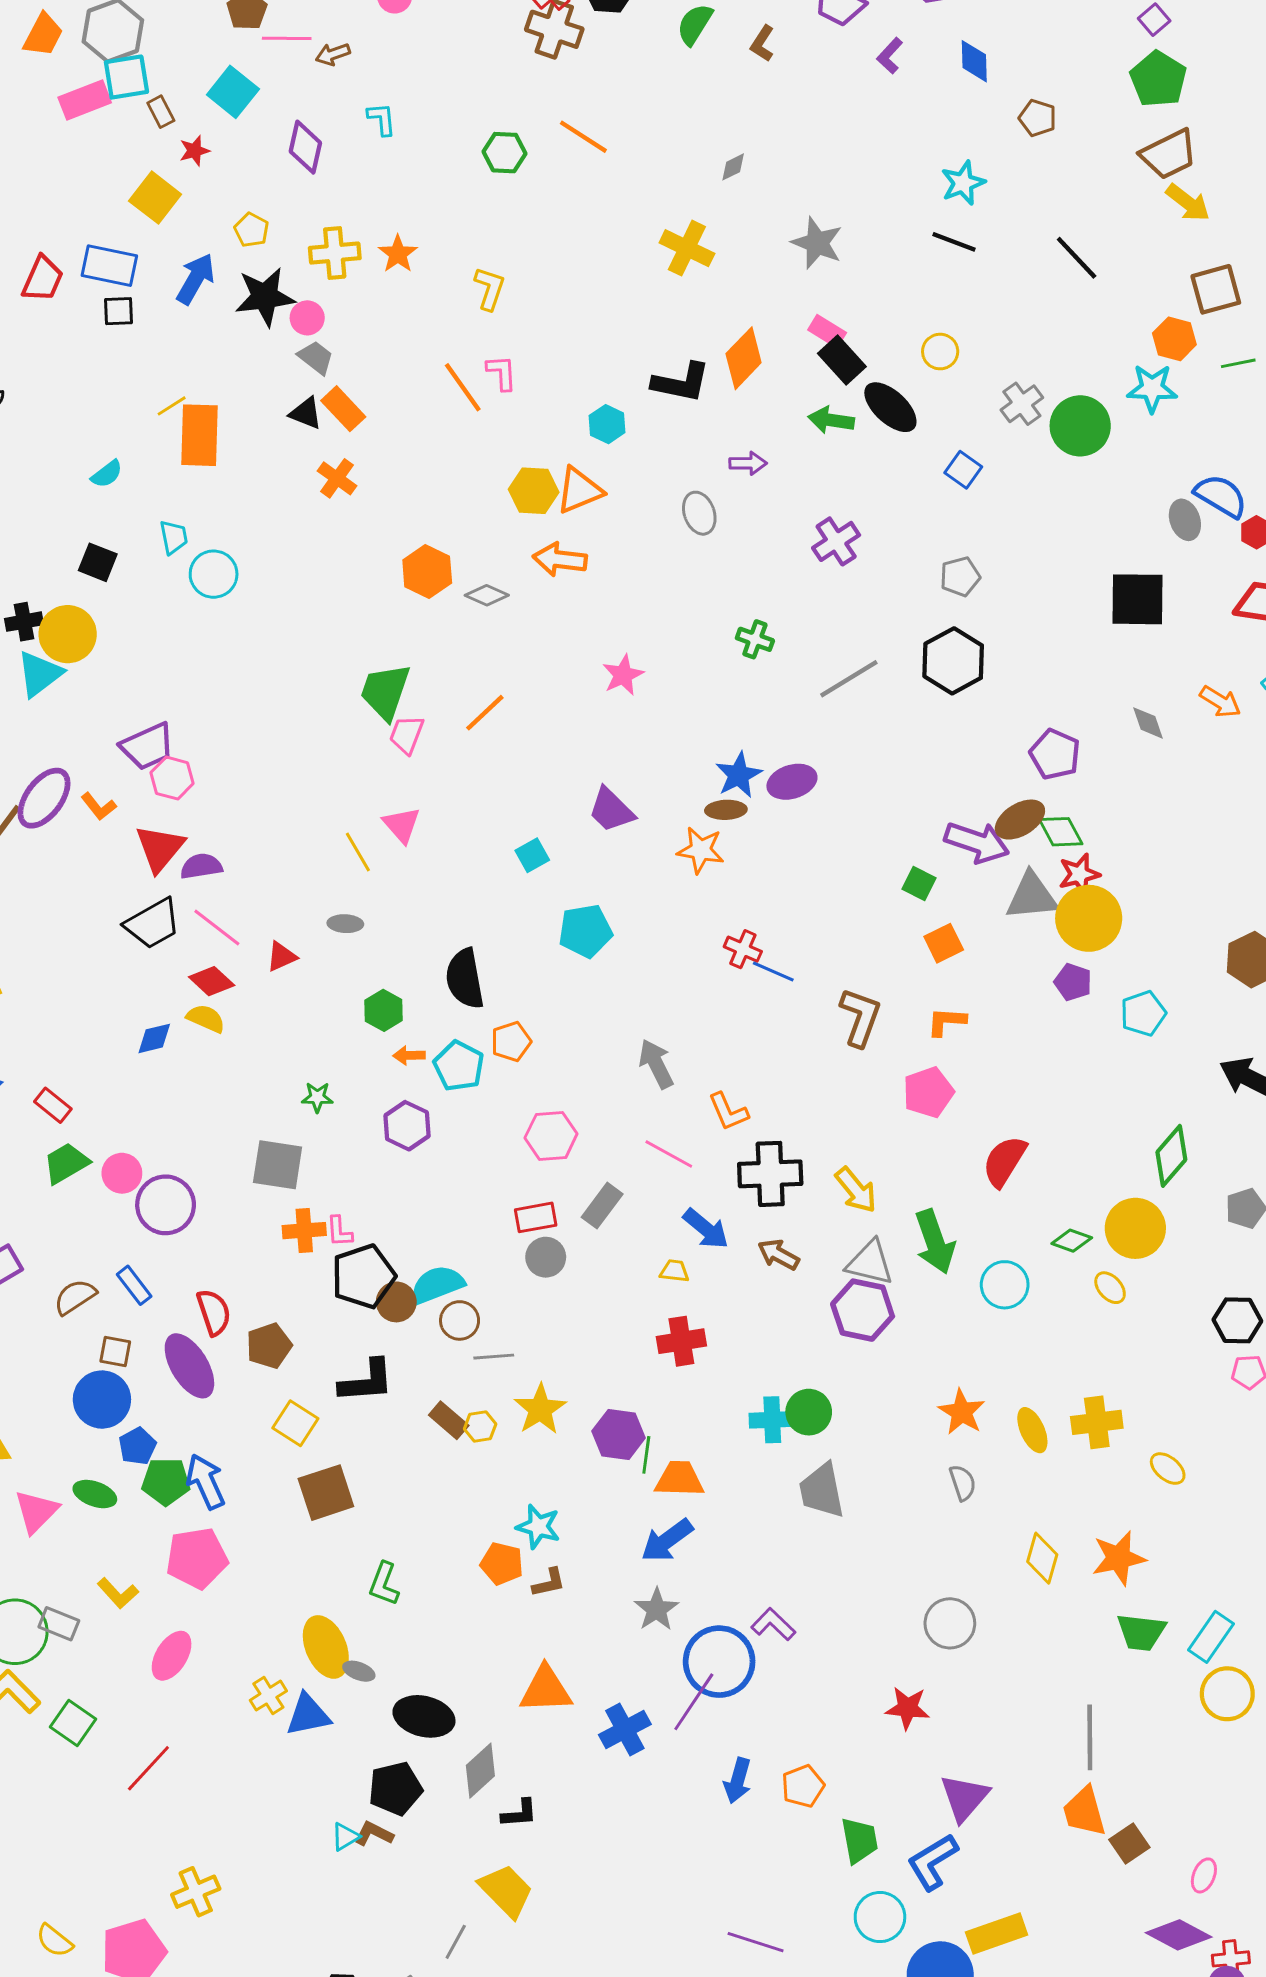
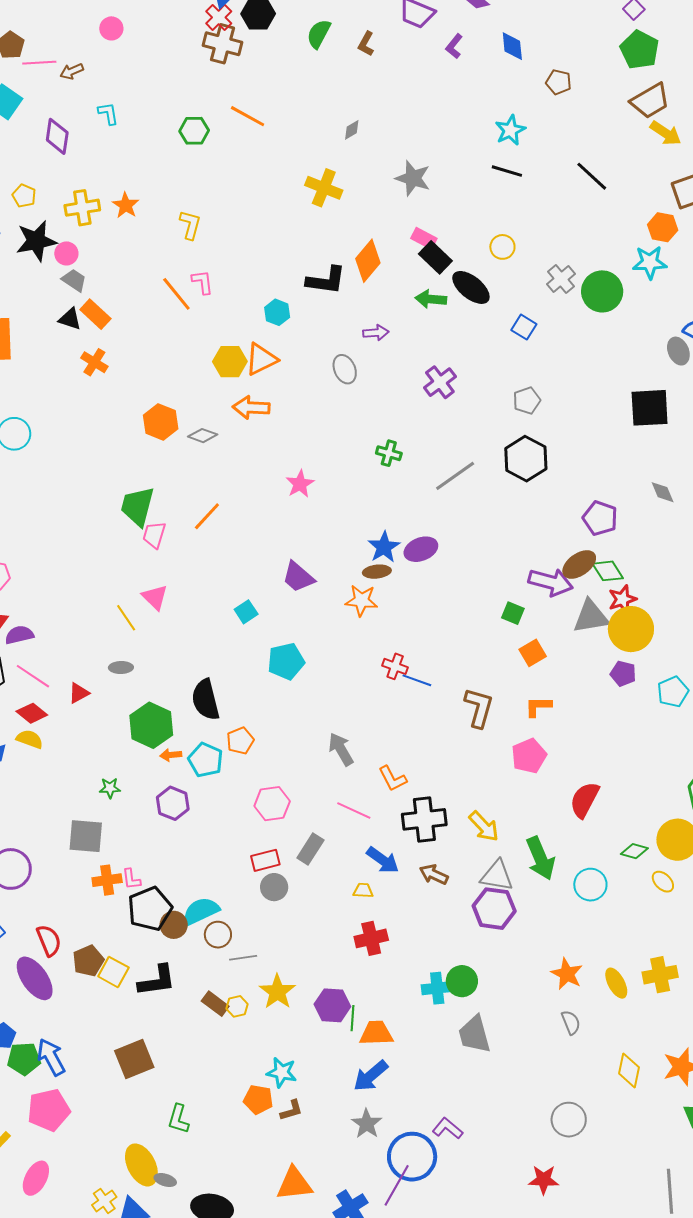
green hexagon: (384, 1010) -> (151, 725), size x1.6
yellow square: (295, 1423) -> (113, 972), moved

